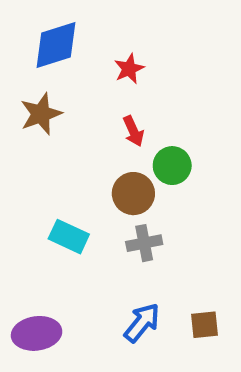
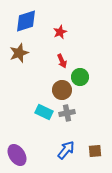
cyan rectangle: (69, 237) -> (44, 112), moved
purple ellipse: (37, 333) -> (17, 155), turned 65

